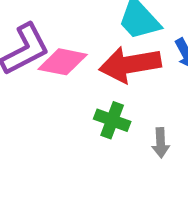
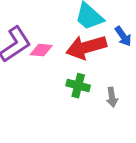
pink diamond: (63, 62) -> (41, 50), size x0.7

